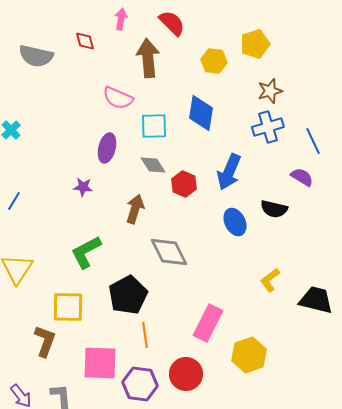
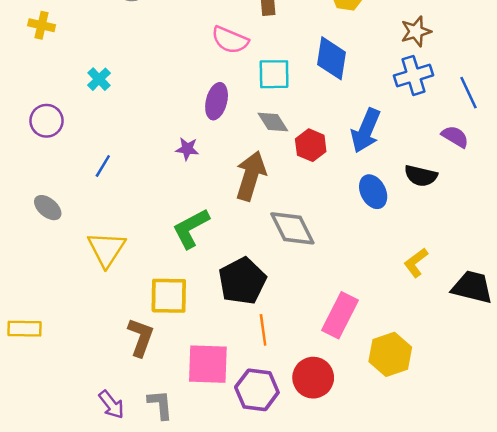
brown arrow: (135, 209) -> (251, 176), size x1.4

